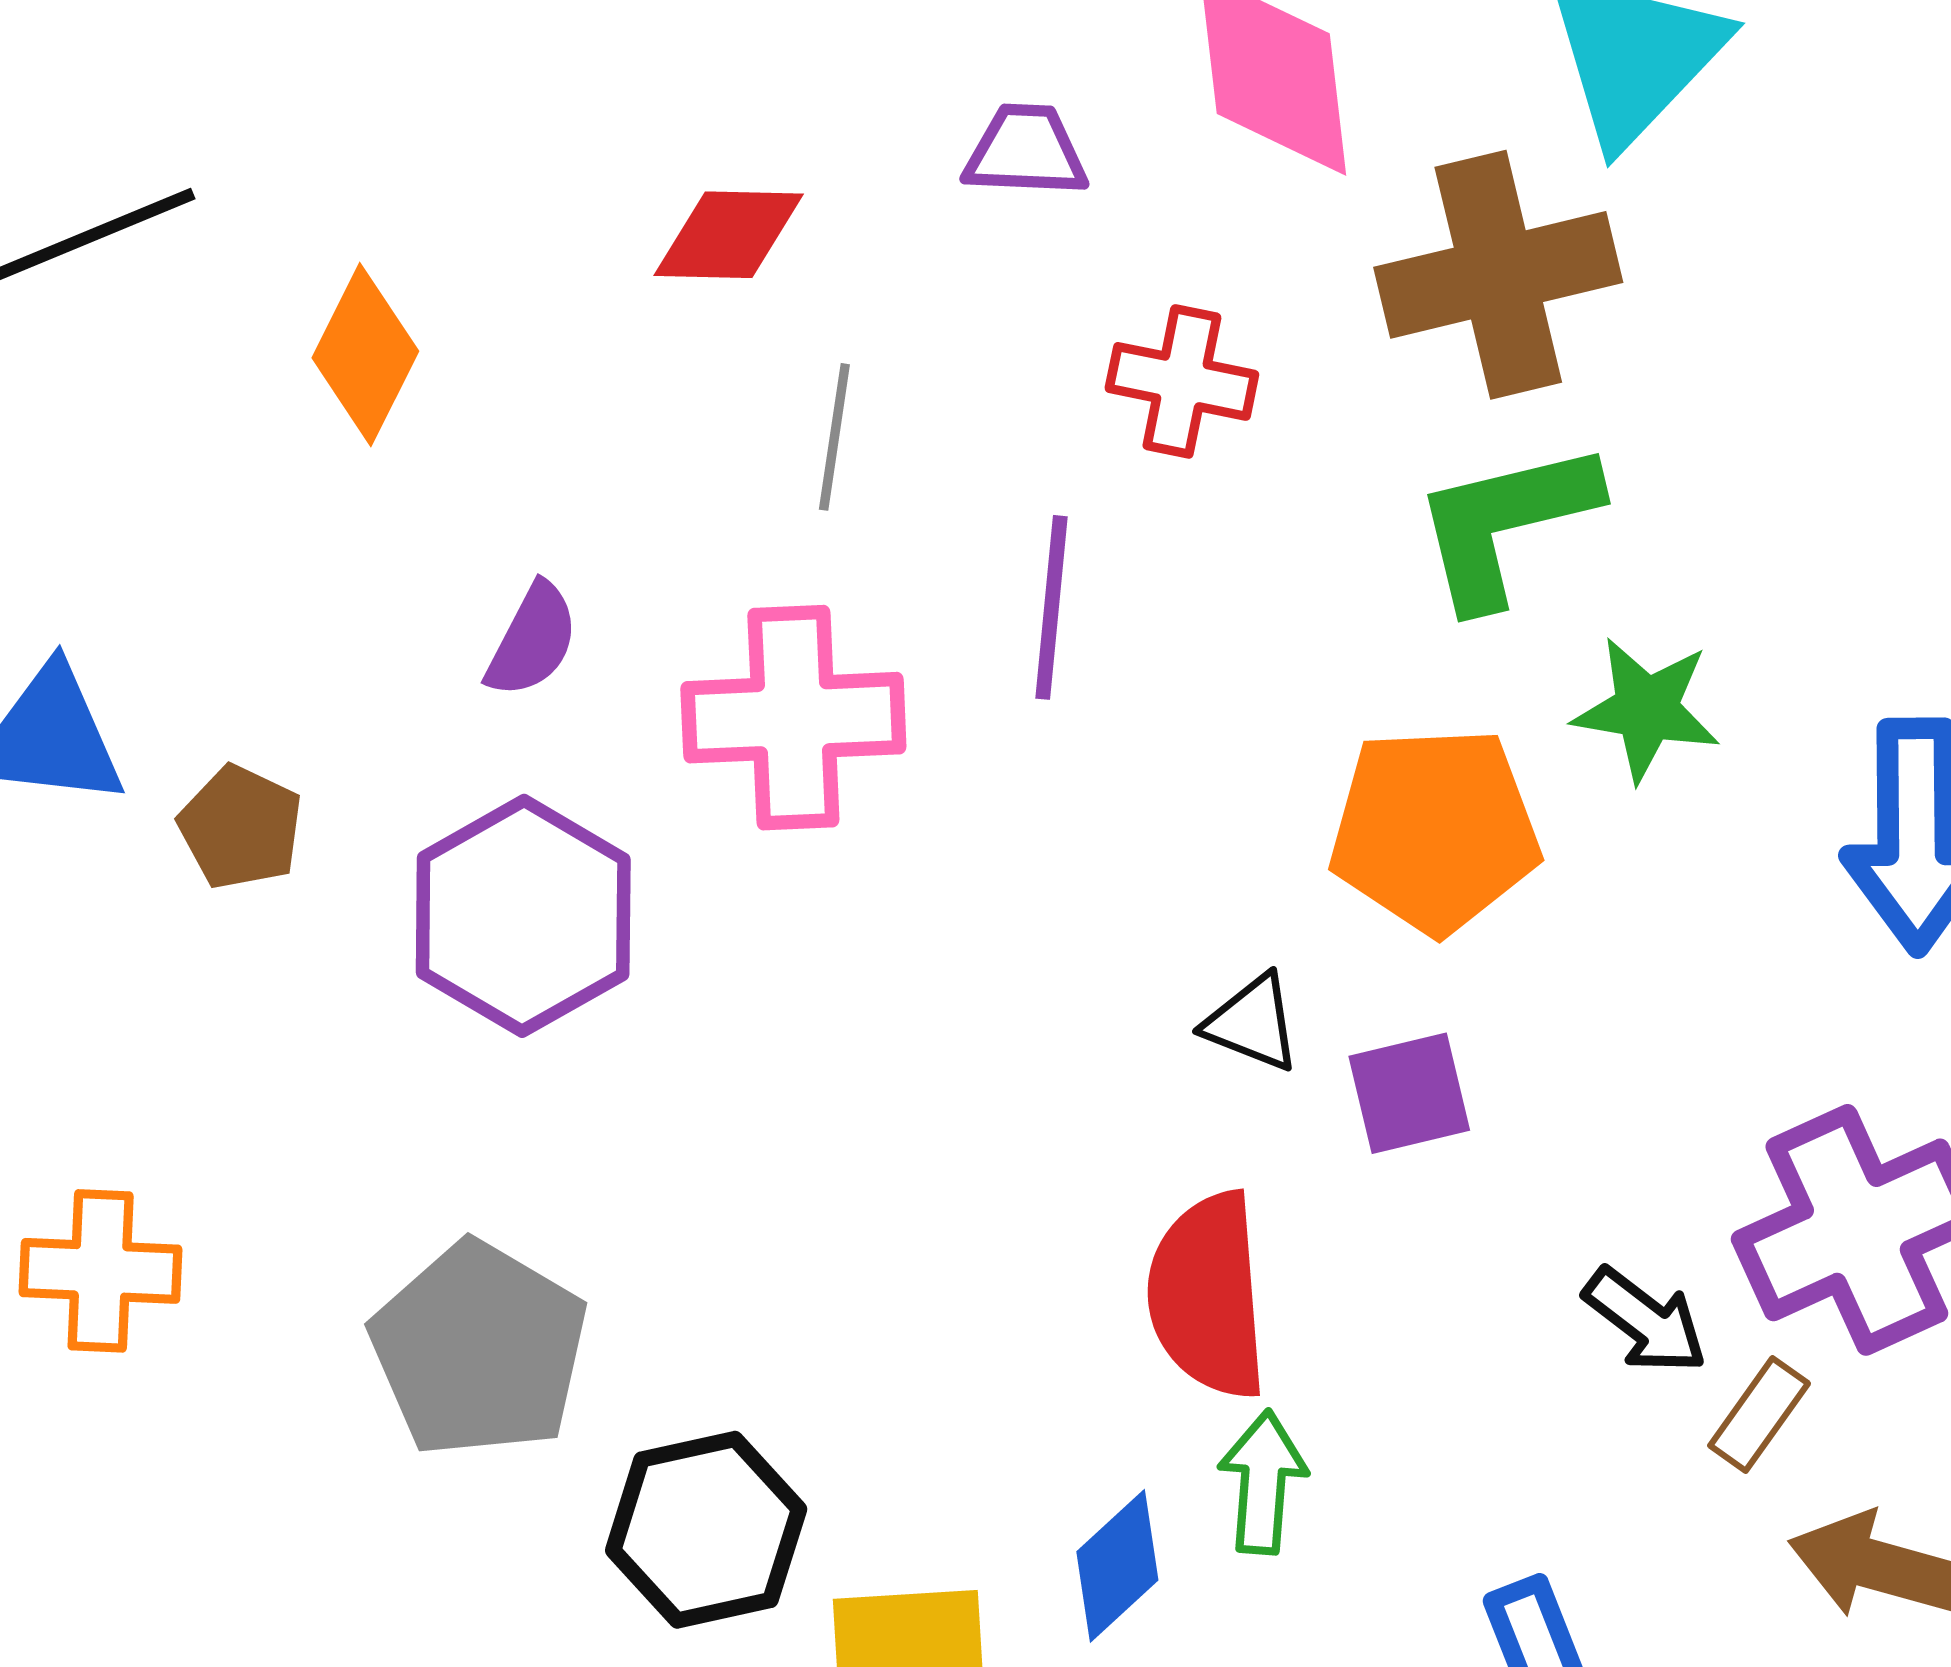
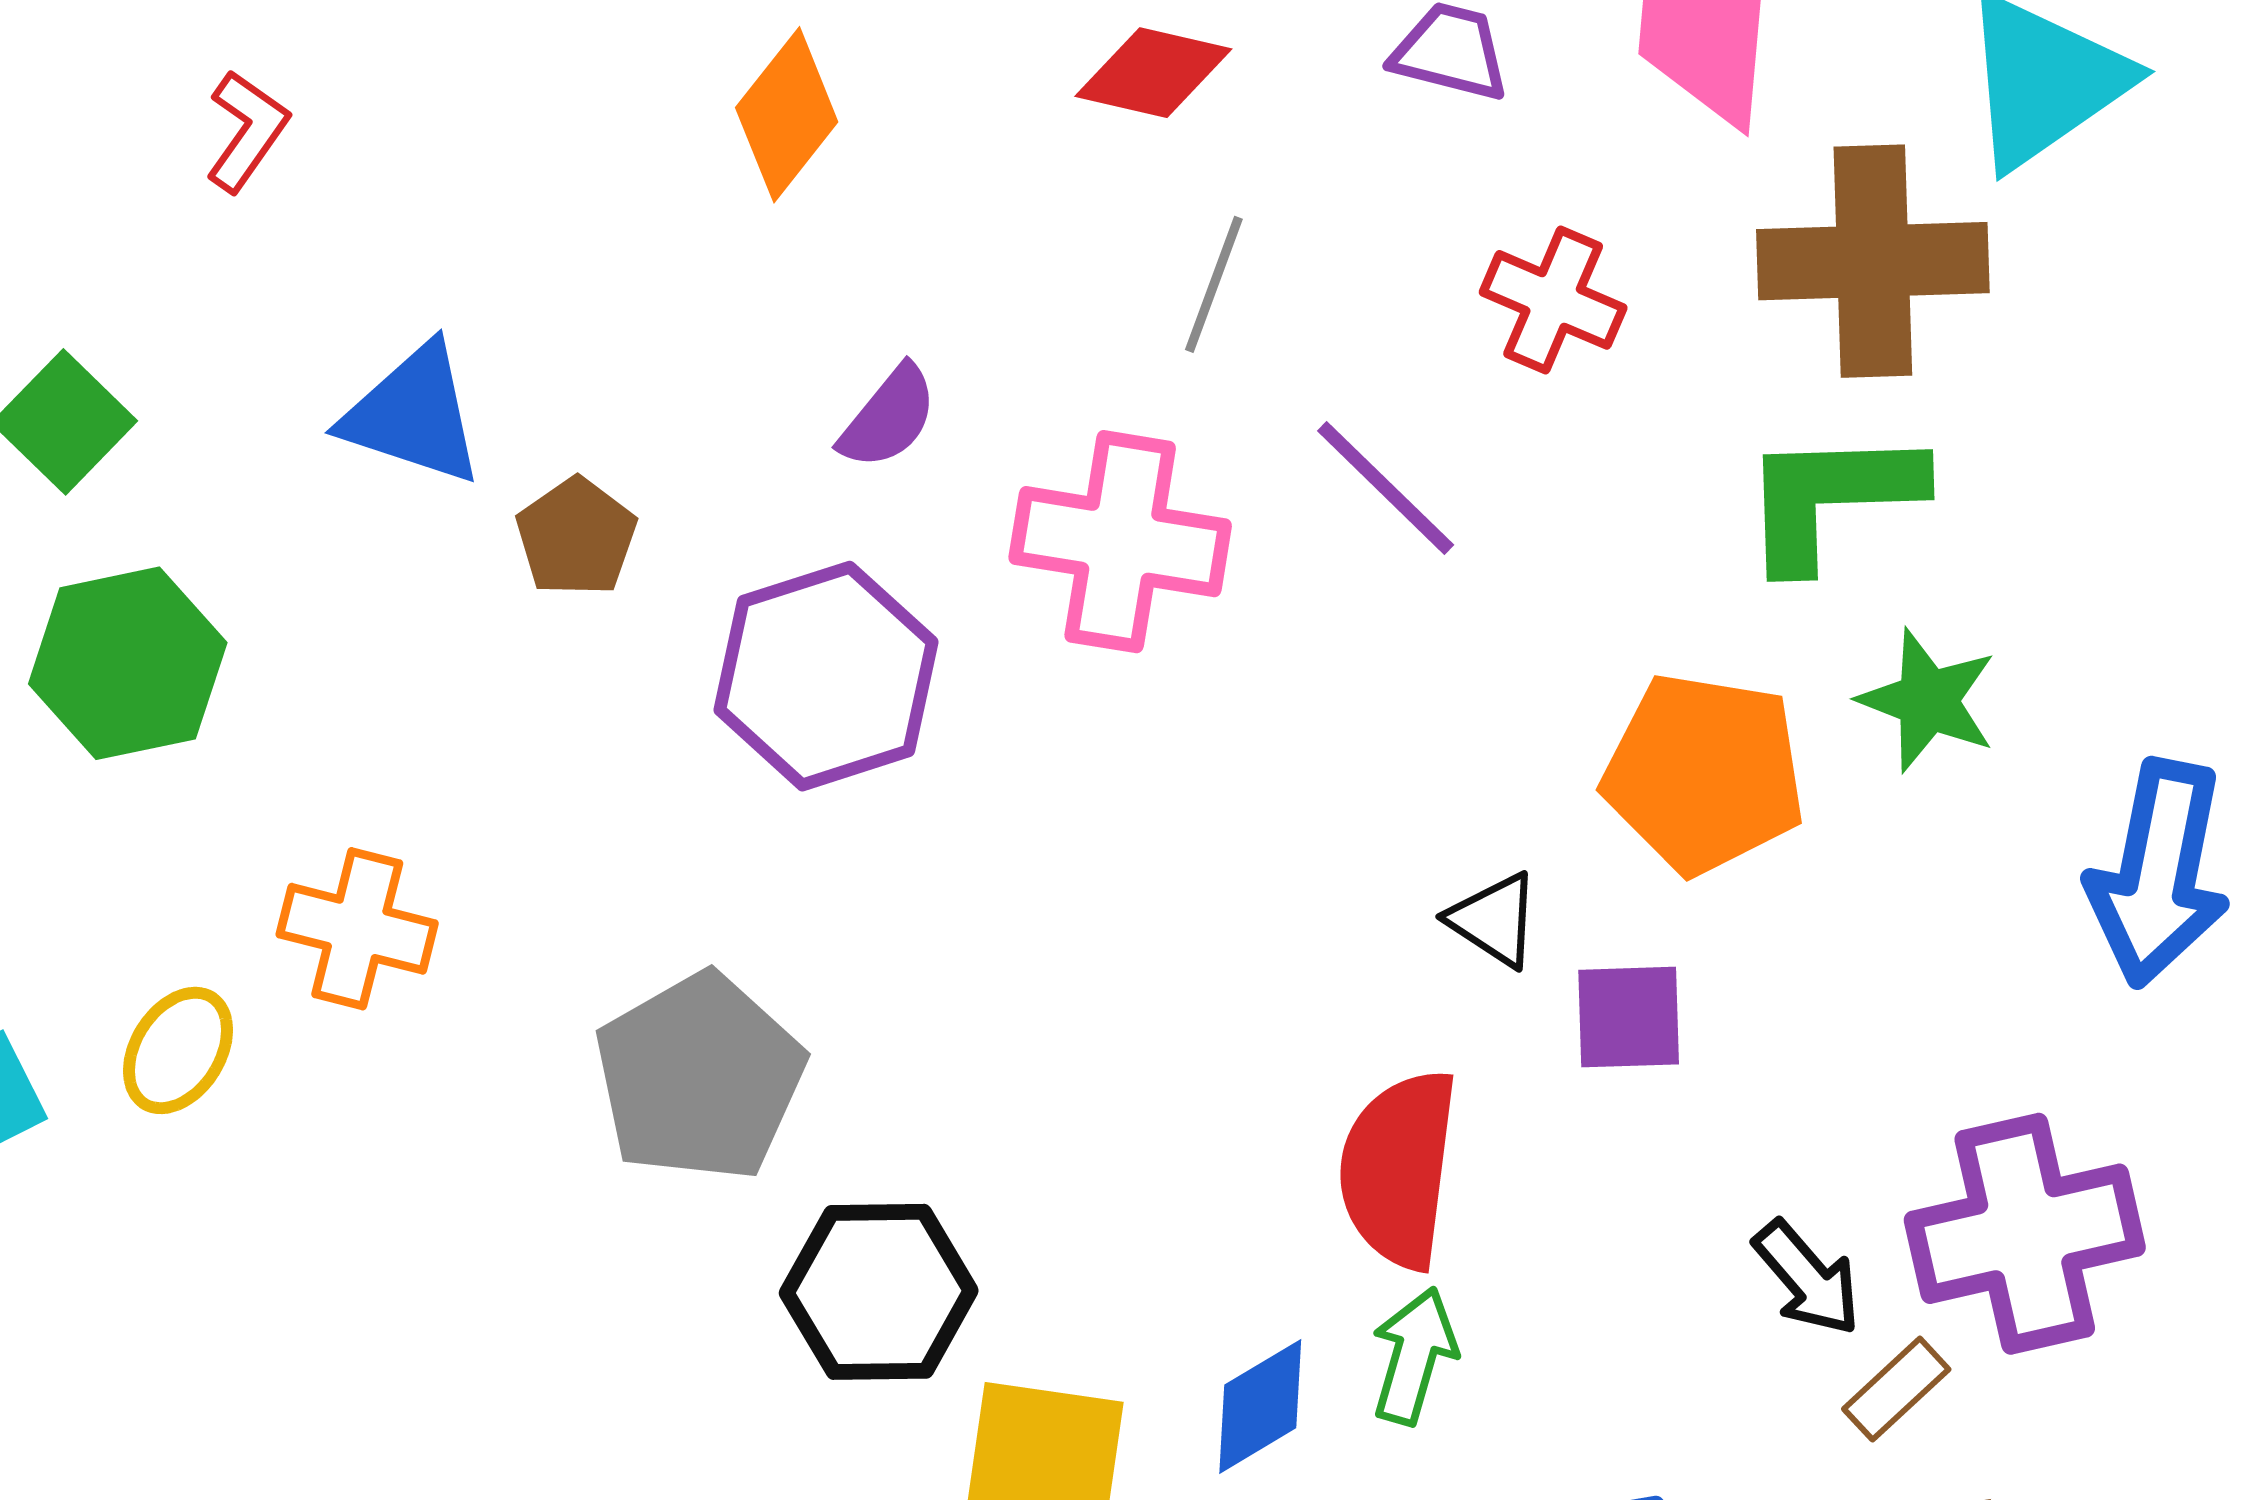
purple line: (1051, 607) -> (1386, 488), turned -63

